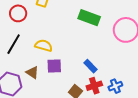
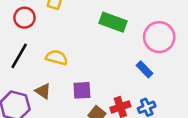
purple square: (54, 66) -> (82, 90), moved
blue rectangle: (91, 66) -> (144, 69), moved

